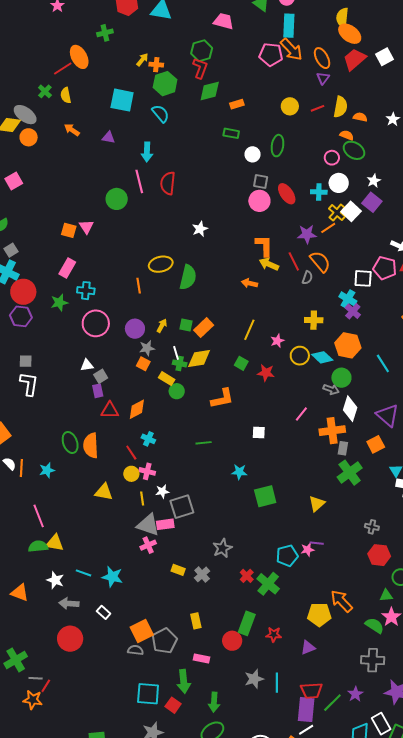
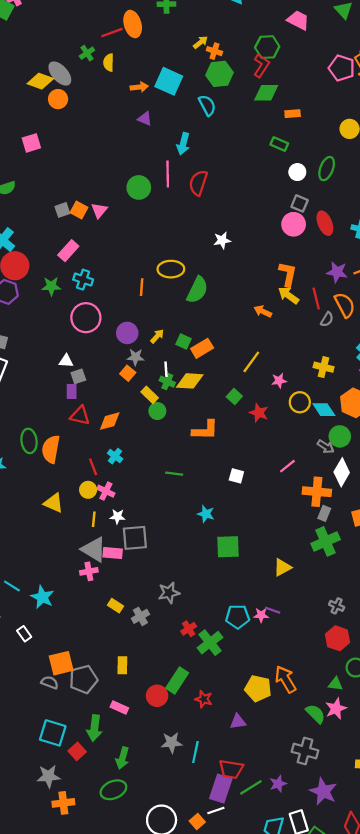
orange arrow: (72, 130) -> (139, 87), moved, turned 126
gray square: (11, 250) -> (62, 210), moved

